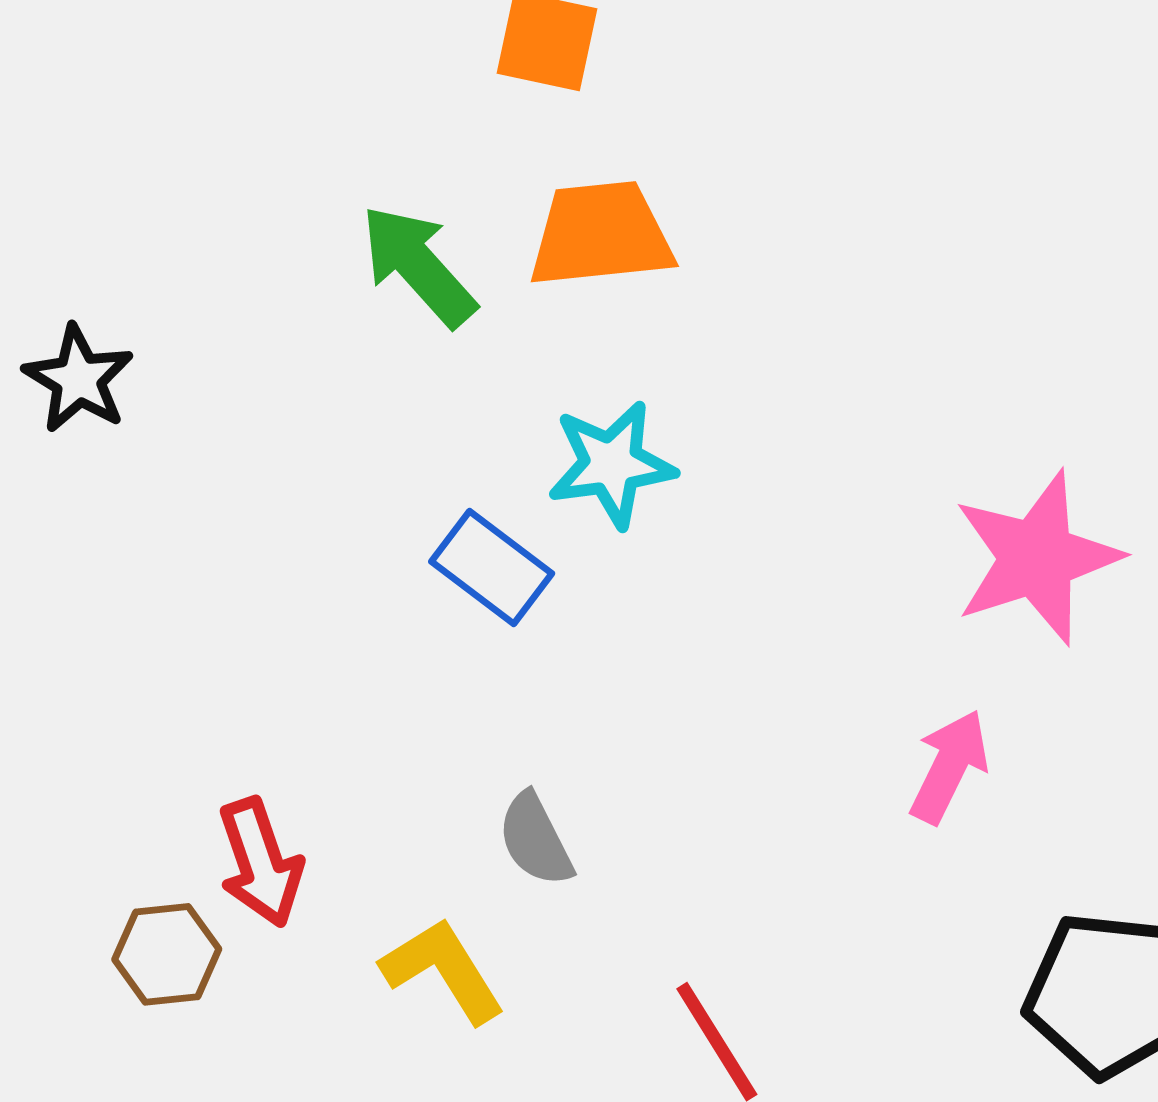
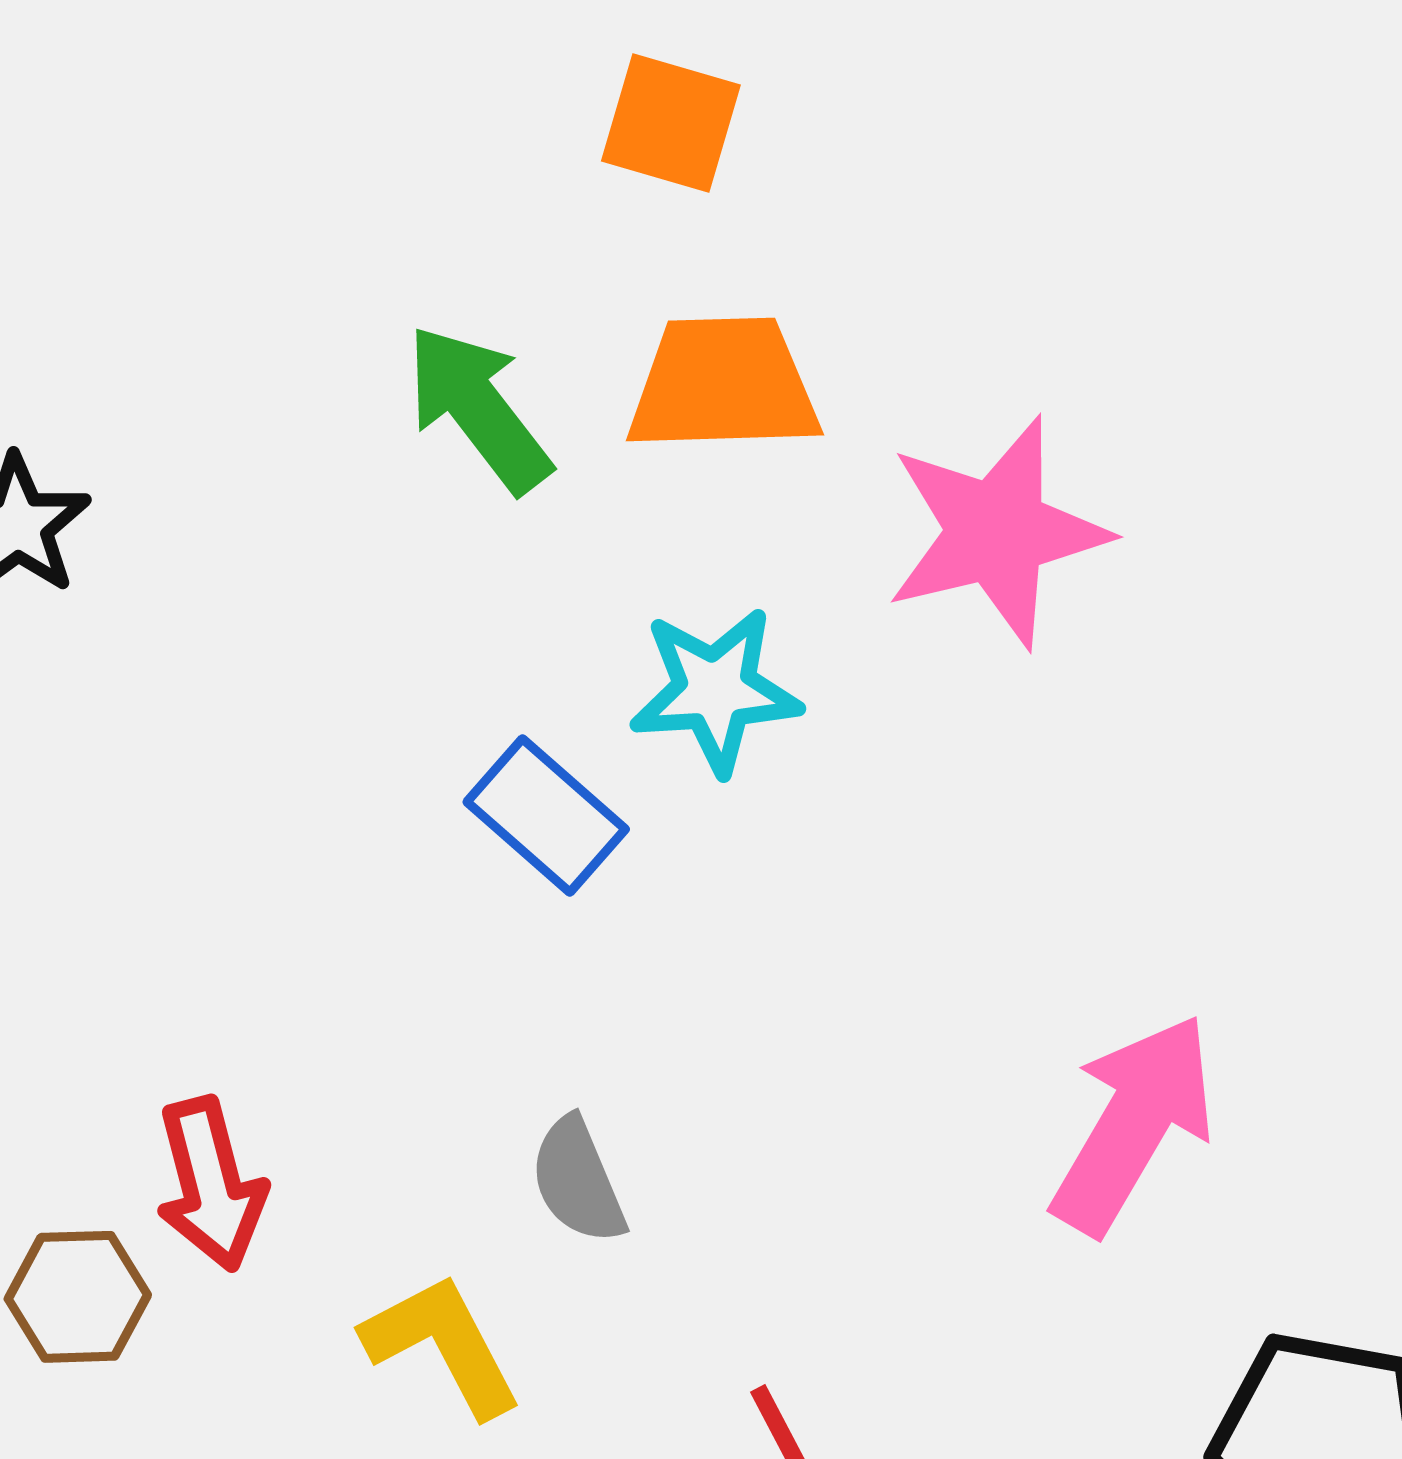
pink star: (1037, 558) -> (997, 532), moved
pink arrow: (949, 767) -> (1133, 1124), size x1.5

